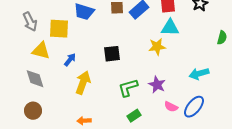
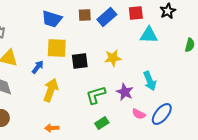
cyan triangle: (170, 28) -> (149, 35), moved
yellow square: (59, 29) -> (57, 48), moved
yellow star: (157, 47) -> (113, 58), moved
cyan arrow: (199, 74) -> (150, 81), moved, turned -96

